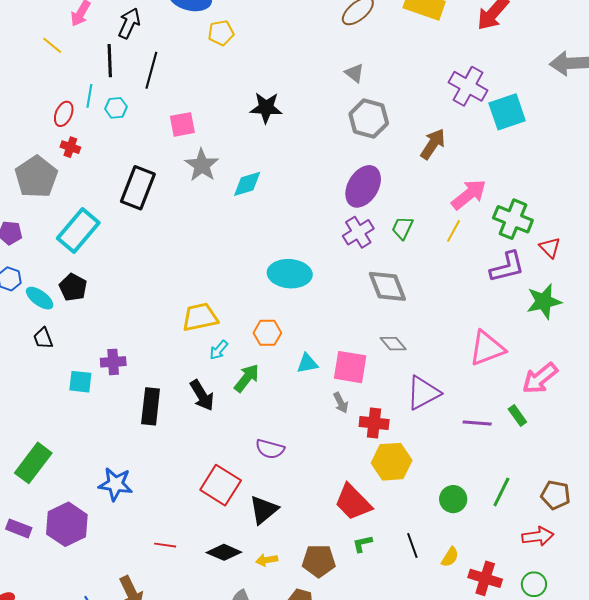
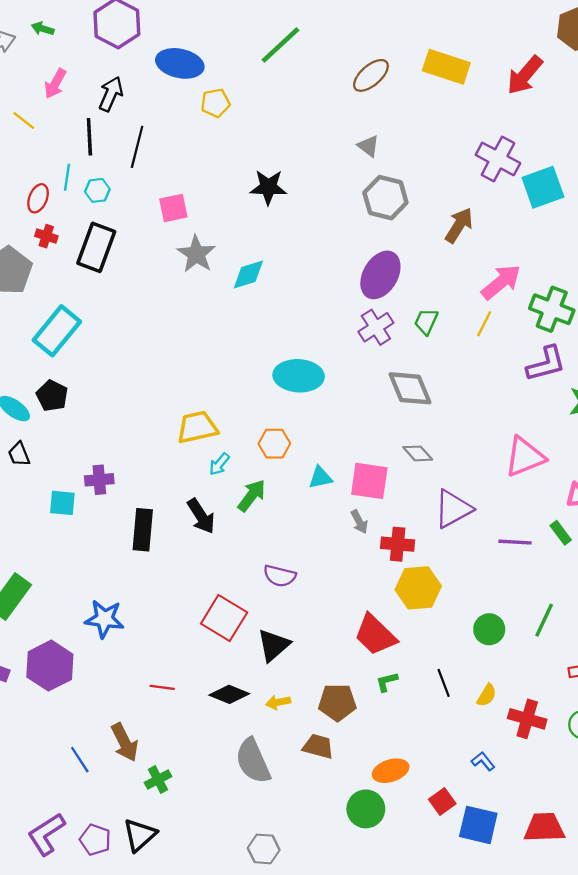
black rectangle: (138, 188) -> (96, 247), moved

